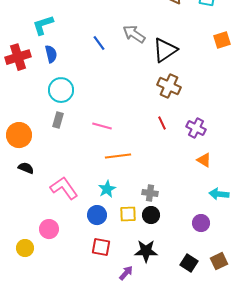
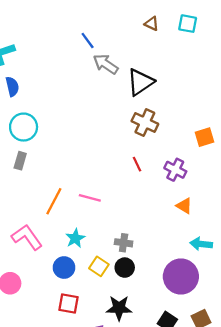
orange square: (222, 40) -> (204, 137), moved
blue line: (99, 43) -> (88, 40), moved
pink line: (102, 126) -> (90, 198), moved
orange line: (118, 156) -> (54, 201), moved, turned -55
yellow square: (128, 214) -> (99, 266), turned 36
purple circle: (201, 223) -> (181, 277), size x1.8

